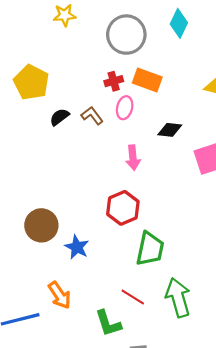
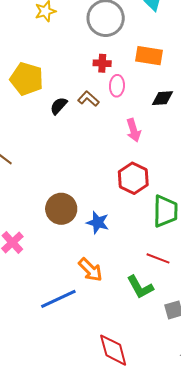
orange rectangle: (147, 80) -> (149, 56), moved
red cross: (114, 81) -> (102, 63), turned 30

